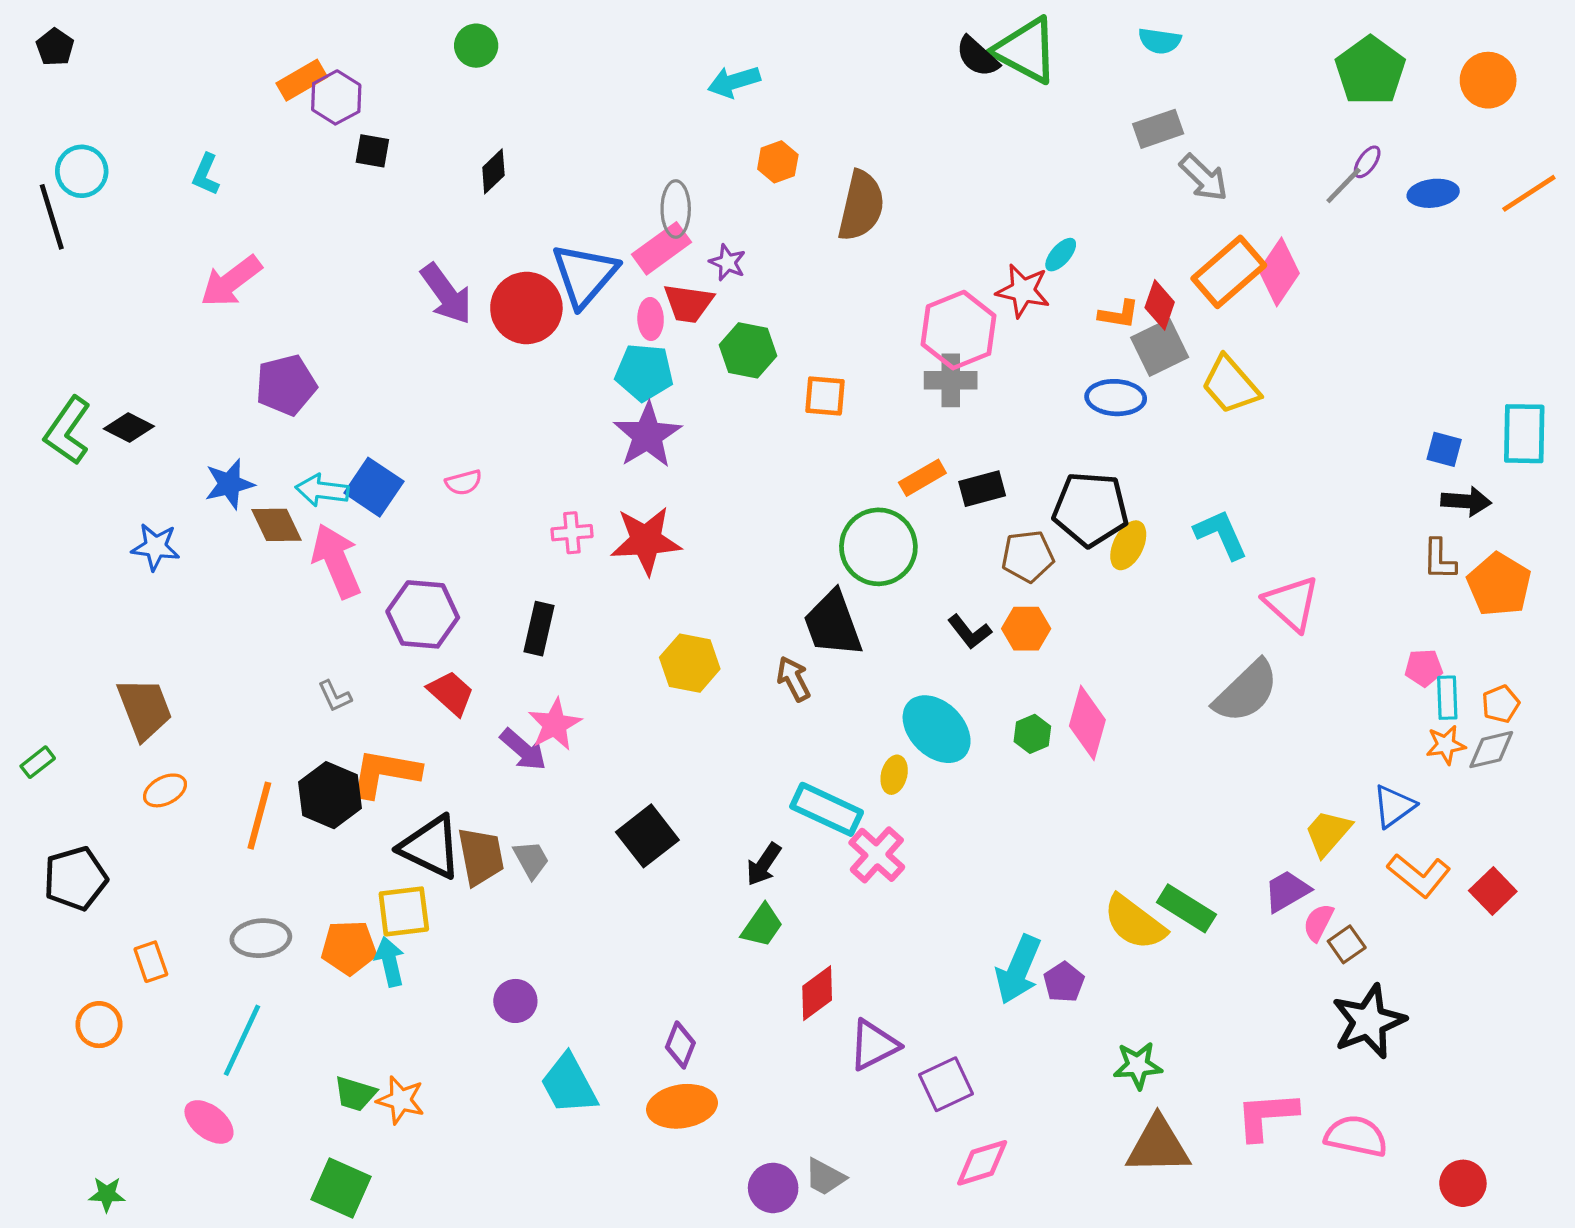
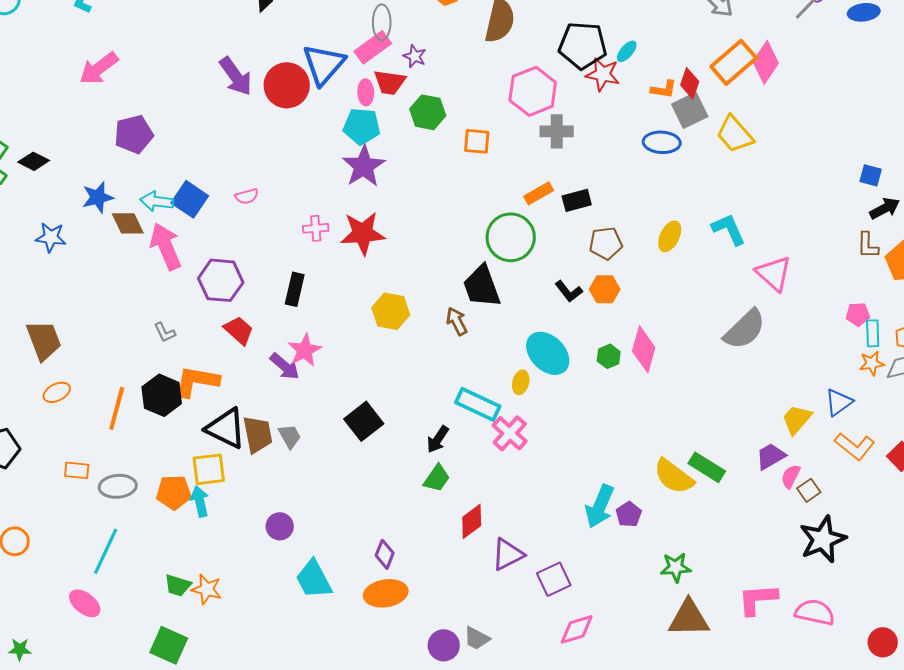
pink hexagon: (959, 330) -> (533, 91), moved
black arrow: (1466, 501) -> (885, 208), turned -32
black pentagon: (1091, 509) -> (583, 45), moved
orange rectangle: (151, 962) -> (77, 470), moved, turned -65

